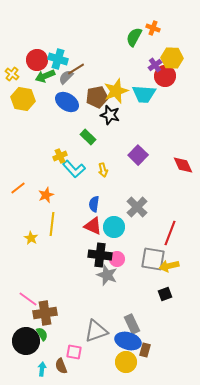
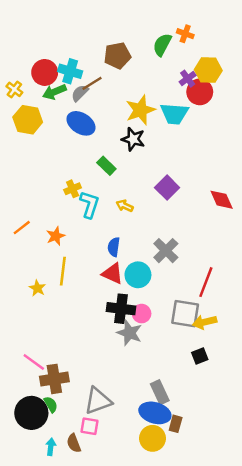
brown pentagon: (97, 97) -> (117, 56), moved
cyan L-shape: (74, 169) -> (90, 205), turned -120
yellow arrow: (103, 170) -> (125, 206), turned 128
gray triangle: (96, 331) -> (98, 401), moved

